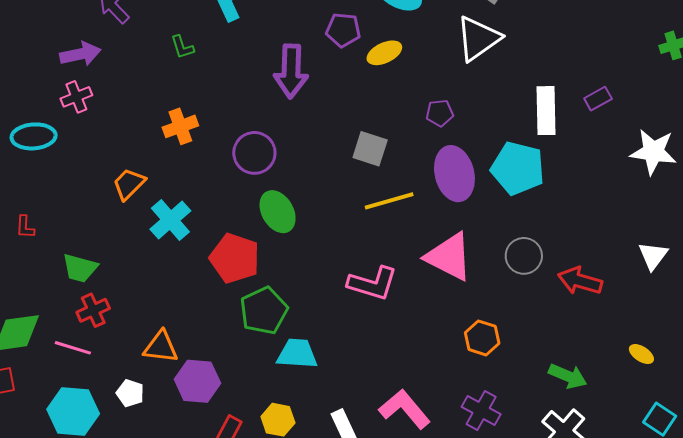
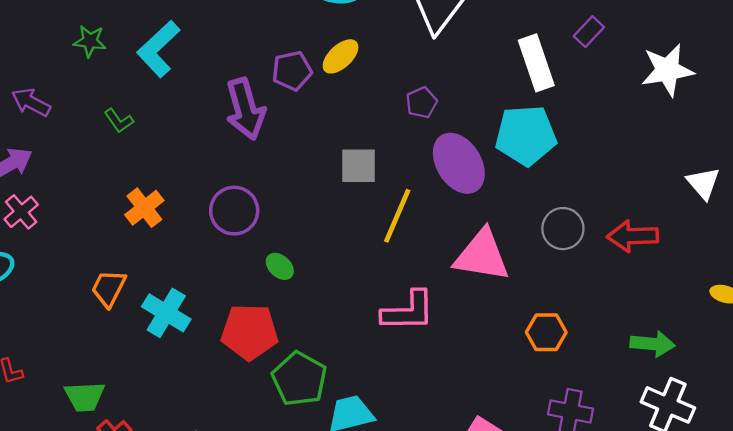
purple pentagon: (343, 30) -> (292, 71), moved
yellow line: (389, 201) -> (397, 216), turned -33
green ellipse: (278, 212) -> (280, 266), size x0.6

